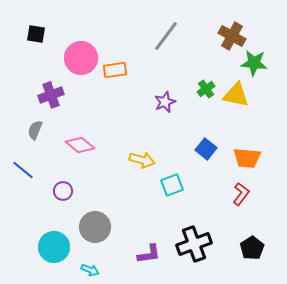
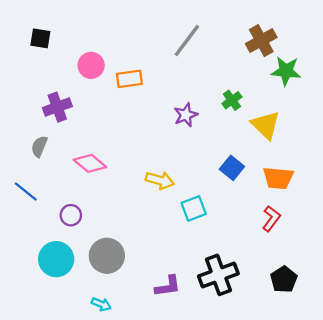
brown cross: (232, 36) -> (261, 41), turned 32
pink circle: (81, 58) -> (91, 65), size x0.7
yellow triangle: (236, 95) -> (266, 125), moved, turned 32
cyan circle: (54, 247) -> (56, 259), moved

